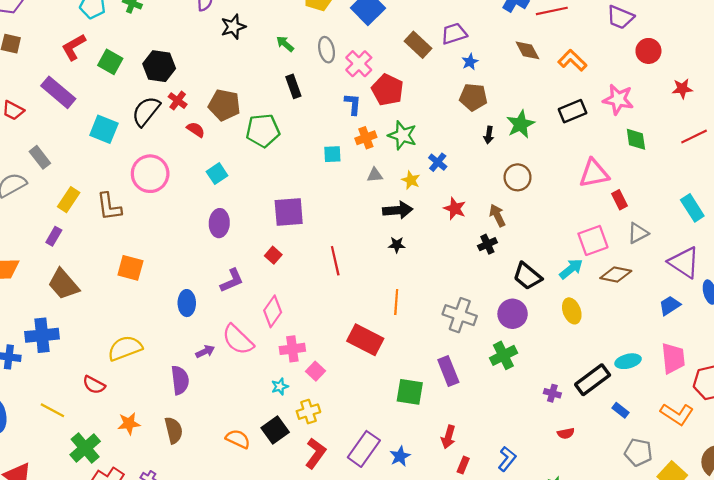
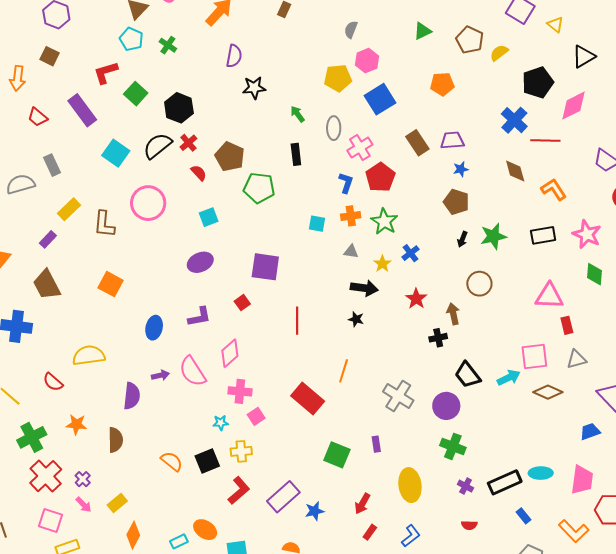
purple ellipse: (219, 223) -> (200, 262), turned 50
yellow ellipse: (572, 311) -> (410, 485), moved, size x1.4
green cross: (503, 355) -> (453, 446), moved, turned 35
purple rectangle: (448, 371) -> (376, 444), size x0.6

